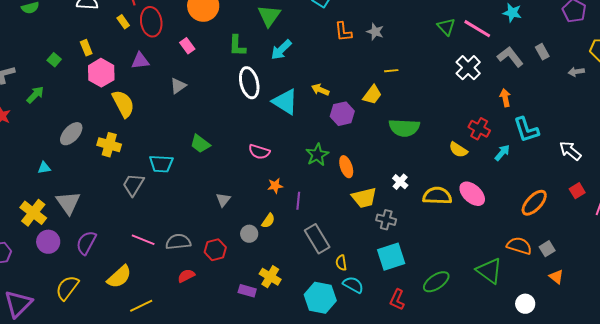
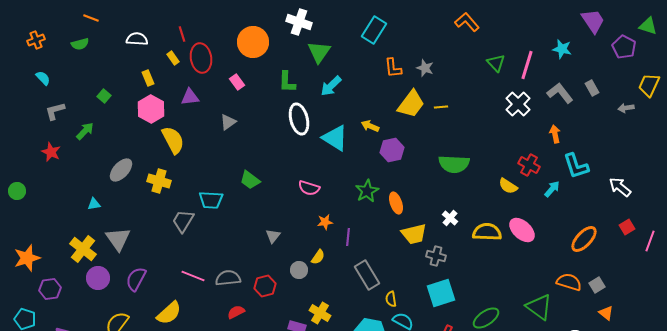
pink line: (477, 29) -> (527, 65), turned 76
yellow rectangle: (86, 48) -> (148, 78), moved
yellow trapezoid: (372, 95) -> (411, 104), moved, size x1.4

